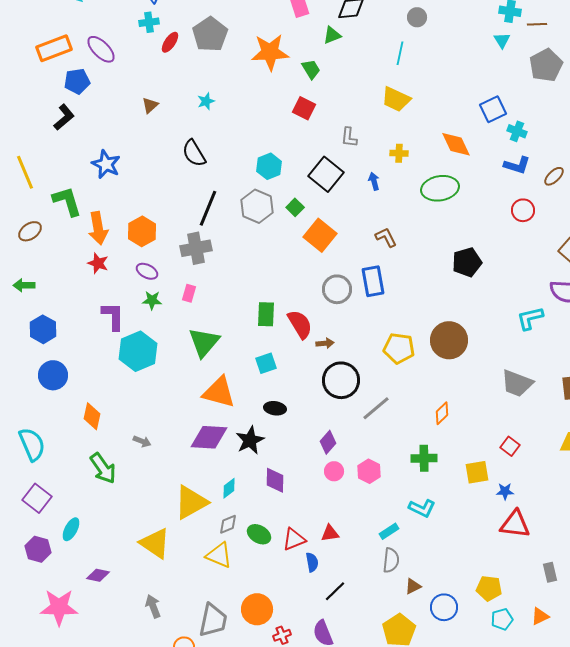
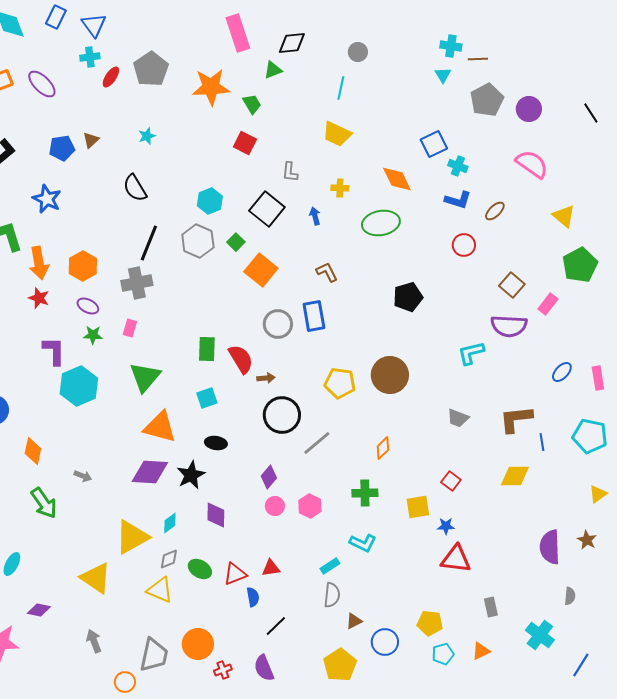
blue pentagon: (77, 81) -> (62, 148), moved
gray trapezoid: (517, 383) -> (458, 418), size x0.7

